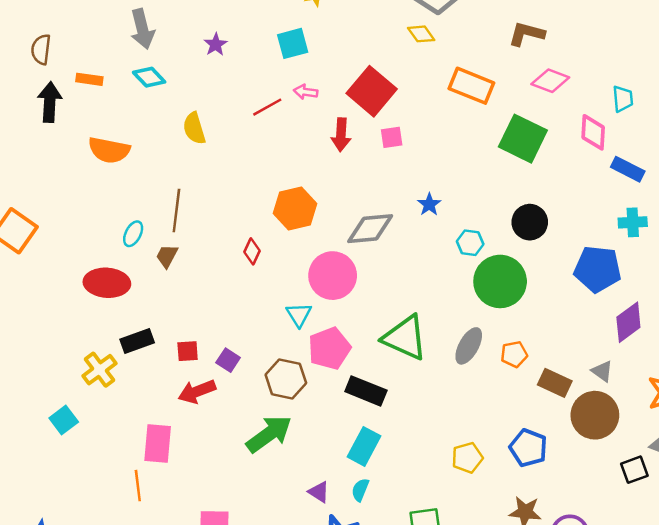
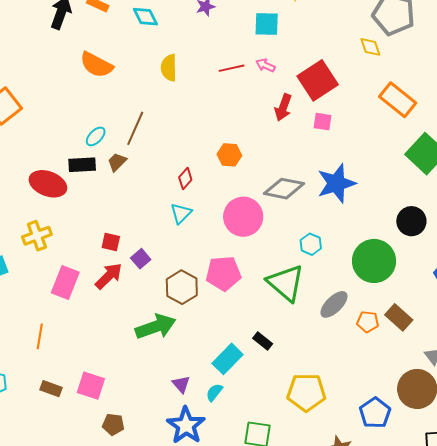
blue star: (429, 204) -> (336, 183), size x2.0
orange hexagon: (295, 209) -> (229, 155), size x0.7
cyan hexagon: (470, 243) -> (311, 244), moved
red ellipse: (107, 283) -> (48, 184), moved
cyan triangle: (299, 315) -> (181, 213), moved
black rectangle: (137, 341) -> (82, 165), moved
brown rectangle: (555, 383) -> (399, 317), moved
red arrow: (197, 391) -> (109, 276), turned 140
black rectangle: (366, 391) -> (263, 341), moved, size x0.6
pink rectangle: (158, 444) -> (65, 283), moved
blue pentagon: (528, 448) -> (375, 413), moved
yellow pentagon: (467, 458) -> (306, 392), size x1.5

